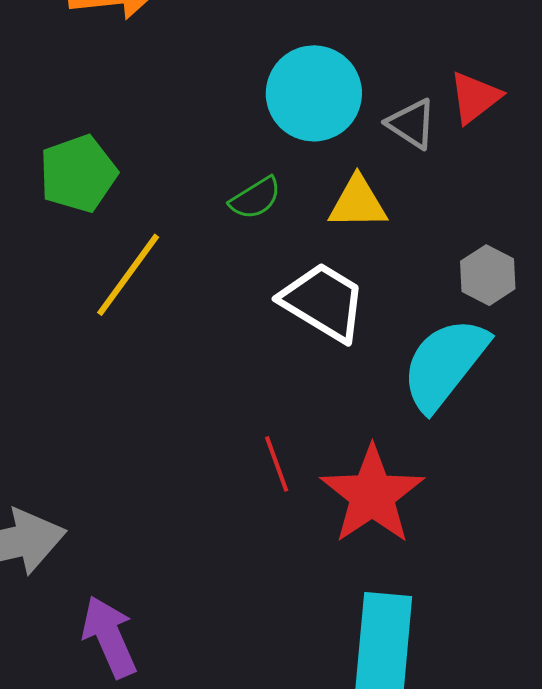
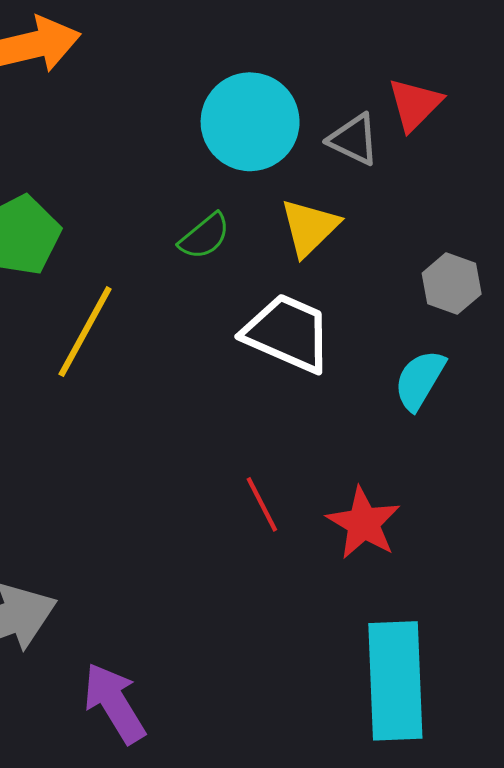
yellow triangle: (358, 203) -> (309, 227), turned -36
cyan semicircle: (445, 364) -> (420, 380), size x0.6
red star: (372, 495) -> (363, 523), size x0.7

